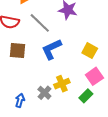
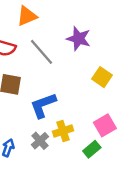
blue L-shape: (52, 49) -> (43, 105), moved
yellow square: (90, 51) -> (102, 77), moved

